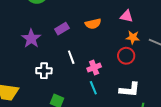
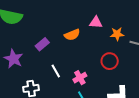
pink triangle: (127, 16) -> (96, 22), moved
orange star: (133, 37) -> (117, 34), moved

